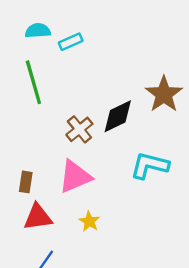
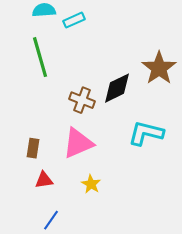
brown cross: (79, 129) -> (82, 100), turned -30
red triangle: (38, 217) -> (44, 180), size x0.7

